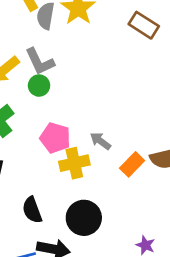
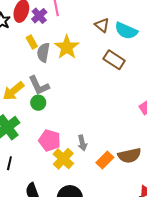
gray arrow: (101, 141) -> (82, 143), turned -140
yellow cross: (74, 163) -> (63, 159), turned -35

